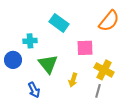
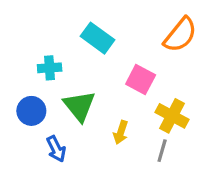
pink square: (85, 48) -> (141, 79), turned 30
blue circle: (13, 60) -> (31, 111), moved

